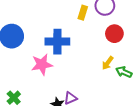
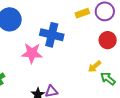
yellow rectangle: (83, 13) -> (82, 13), turned 40

